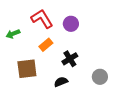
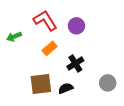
brown square: (27, 69) -> (41, 84), moved

